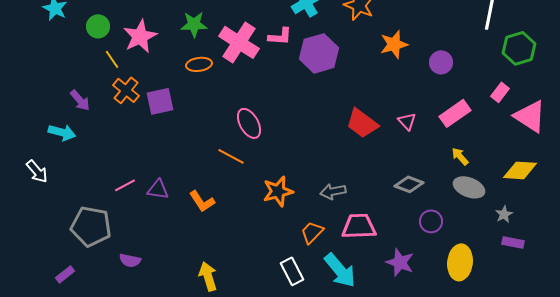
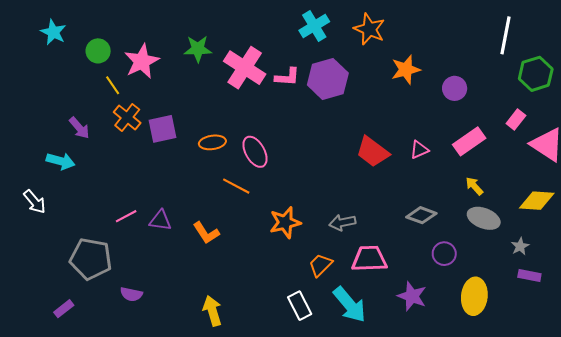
pink L-shape: (280, 36) -> (287, 77), moved
orange ellipse: (199, 64) -> (212, 142), moved
pink triangle: (407, 121) -> (419, 150), turned 48

